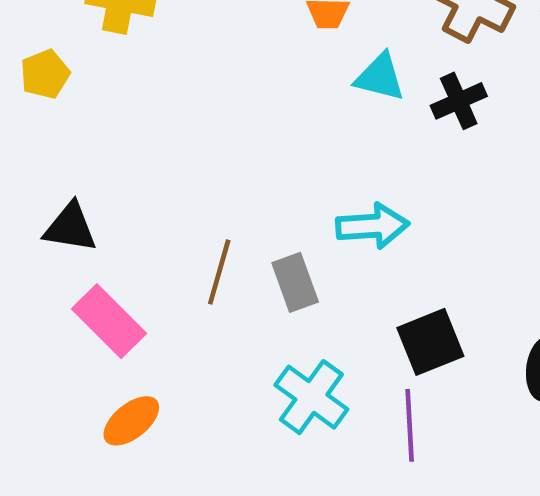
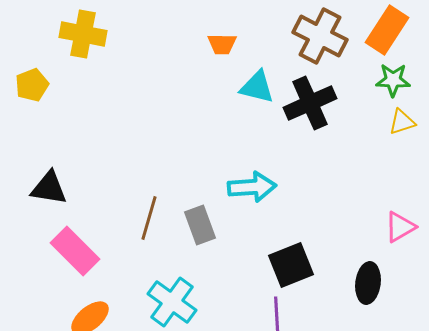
black cross: (459, 101) -> (310, 103), size x1.4
cyan cross: (311, 397) -> (172, 302), moved

